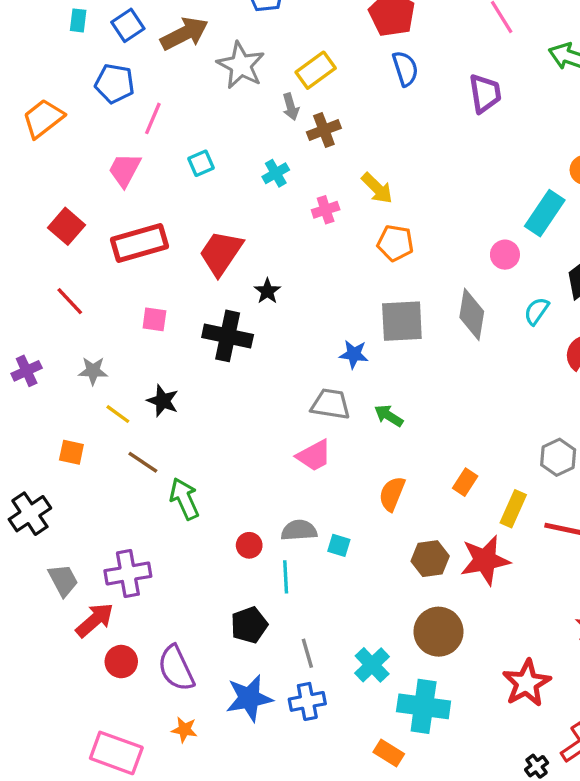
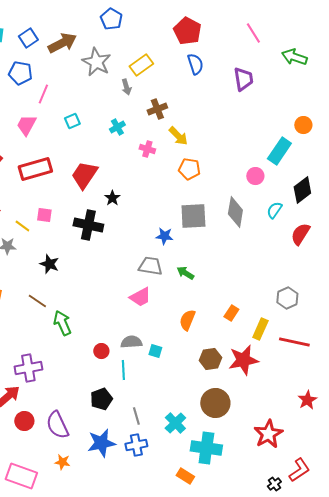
brown cross: (324, 130) -> (157, 109), moved
pink cross: (326, 210) -> (147, 149), turned 35
yellow line: (118, 414) -> (22, 226), moved

